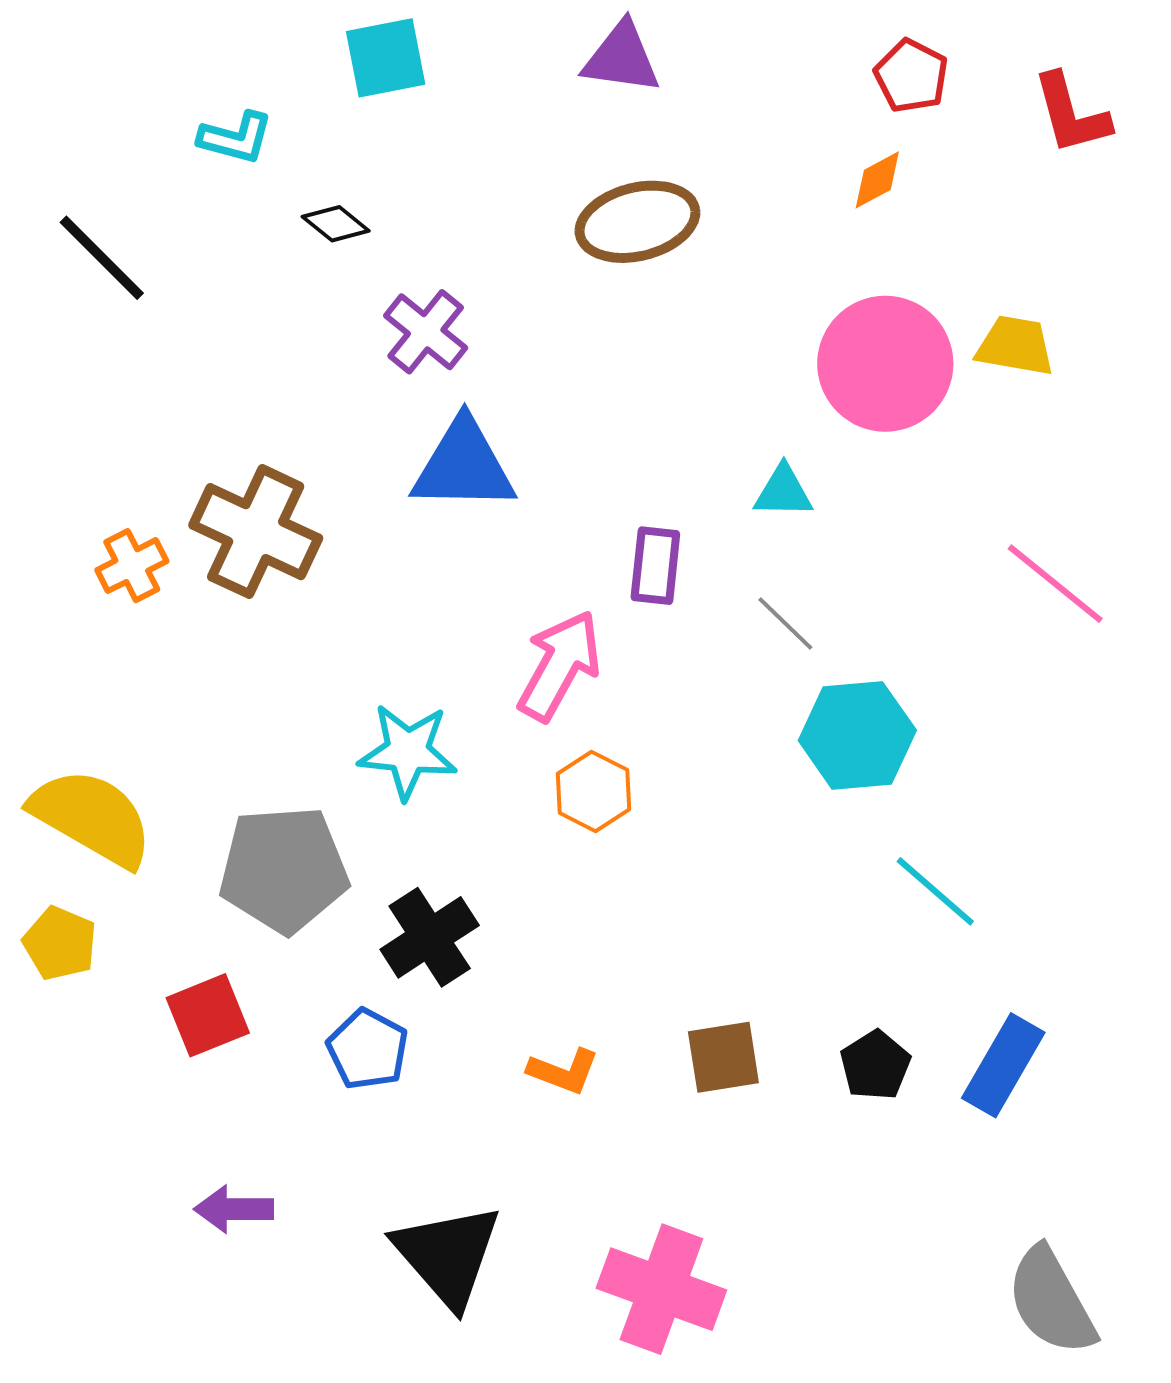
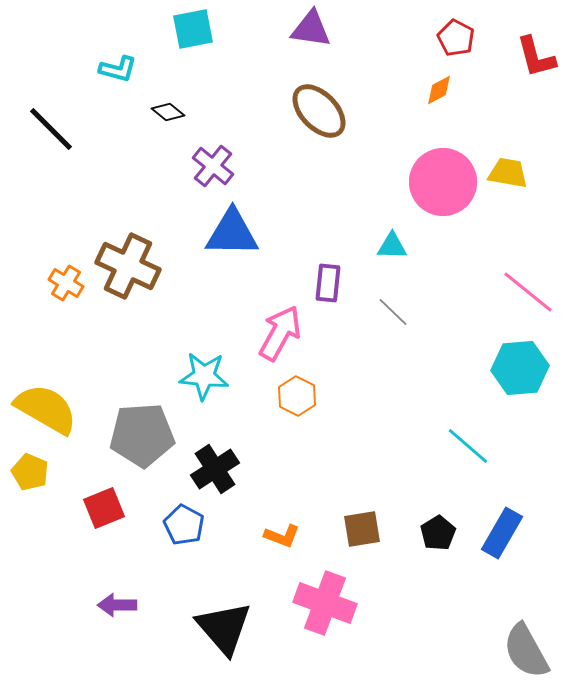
brown ellipse: (637, 222) -> (319, 111), turned 60
orange cross: (132, 566) -> (66, 283), turned -32
cyan hexagon: (857, 735) -> (520, 368), moved
pink cross: (661, 1289) -> (325, 603), moved

